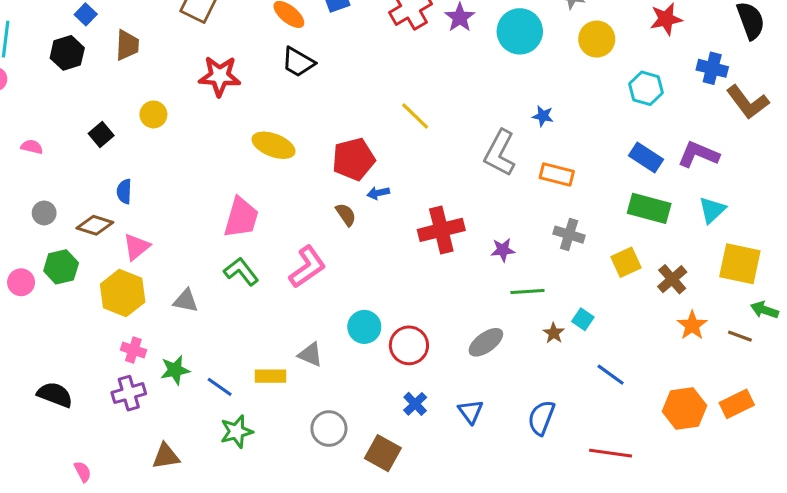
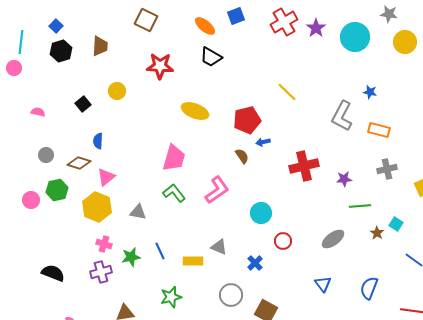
blue square: (86, 14) -> (56, 26), moved
gray cross: (569, 235) -> (387, 169), turned -30
cyan circle: (364, 327) -> (261, 213), moved
red circle: (409, 345) -> (283, 241), size x0.7
blue line: (220, 387) -> (160, 251), moved, turned 30
blue cross: (415, 404) -> (255, 263), moved

